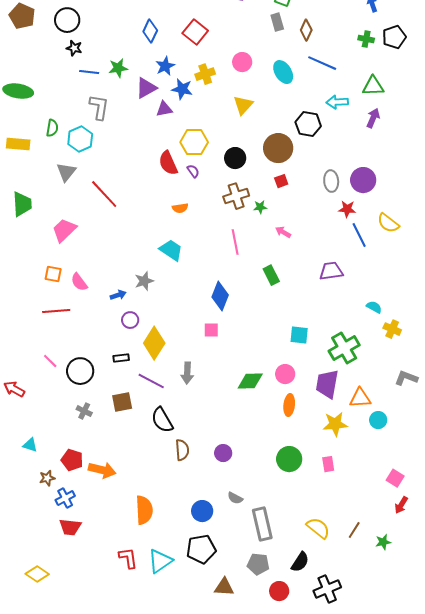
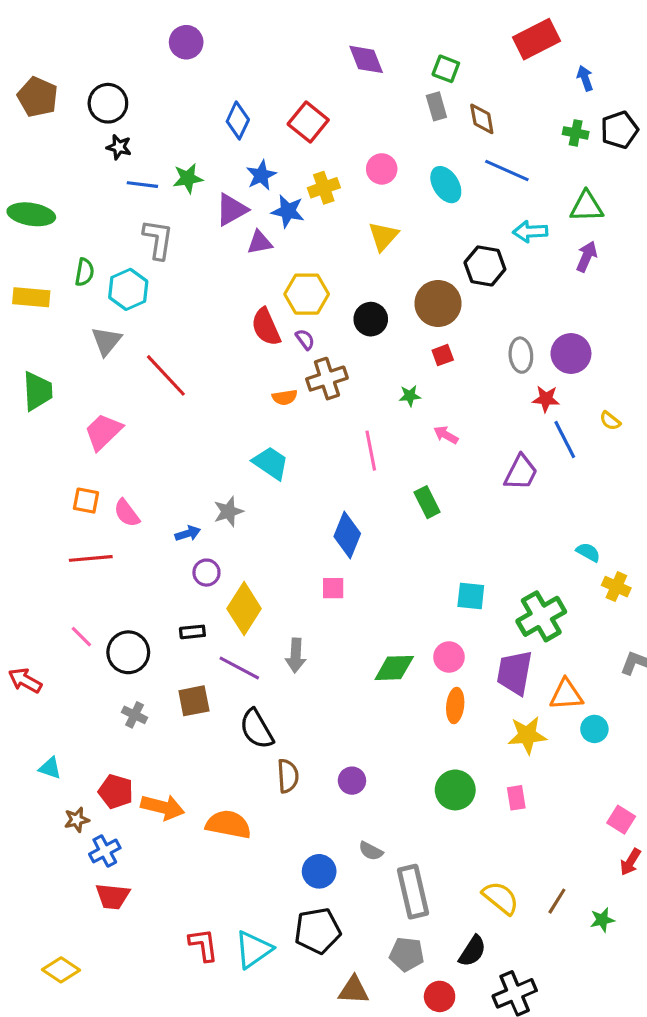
brown diamond: (306, 30) -> (482, 119), turned -35
brown cross: (236, 196) -> (327, 379), moved
yellow semicircle: (388, 223) -> (610, 421), size x0.6
purple trapezoid: (331, 271) -> (521, 472), moved, turned 125
orange semicircle: (144, 510) -> (228, 824), moved, turned -76

